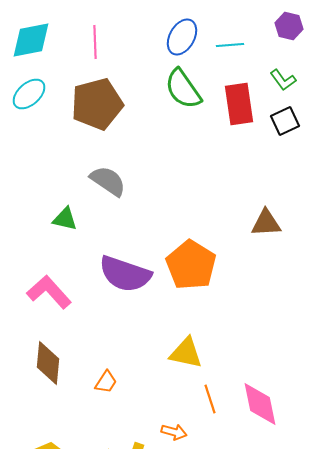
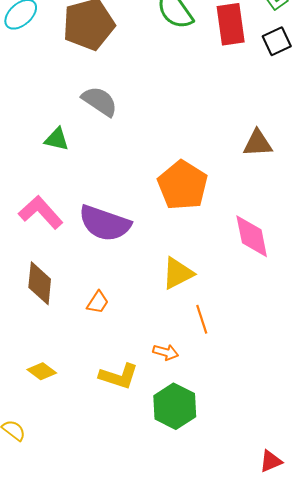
purple semicircle: (125, 274) -> (105, 223), moved
yellow triangle: (186, 353) -> (178, 273), turned -39
pink diamond: (260, 404) -> (252, 236), moved

